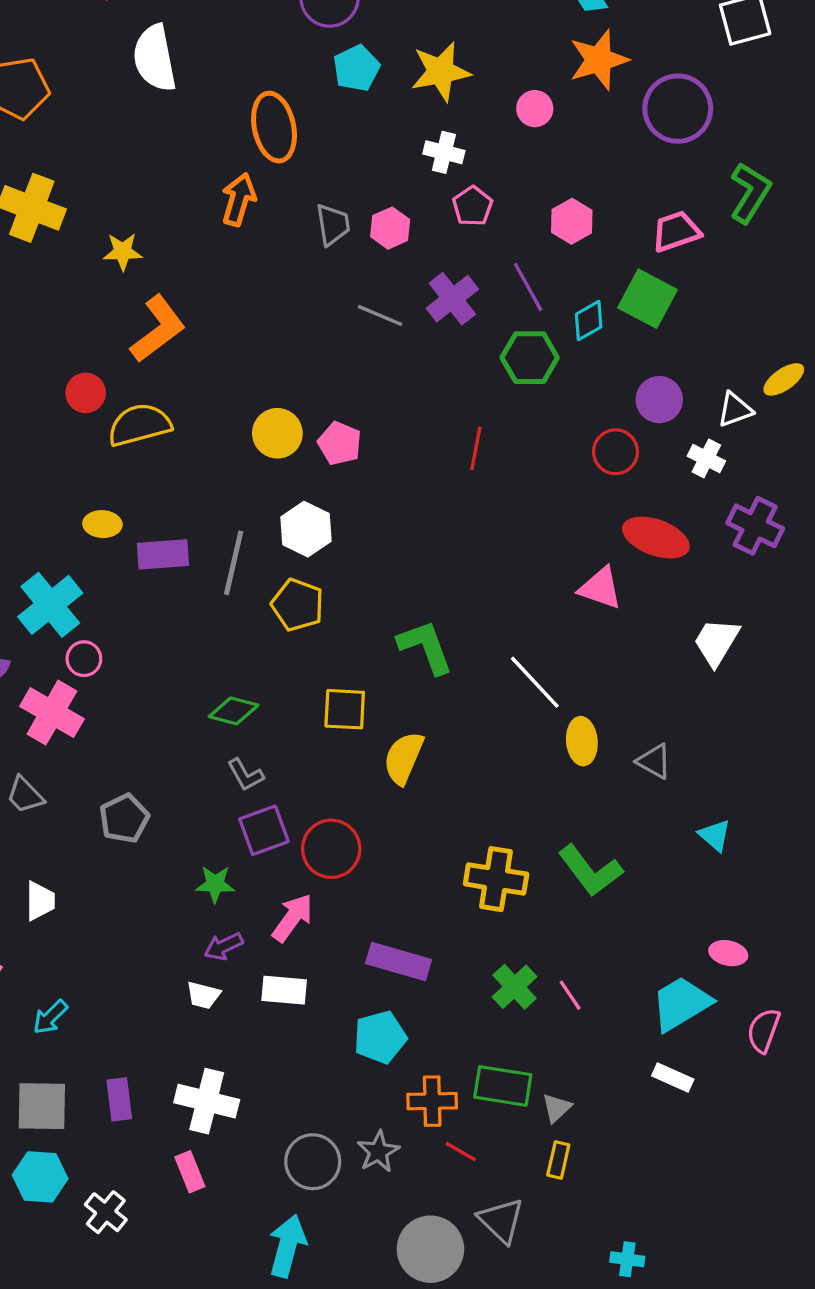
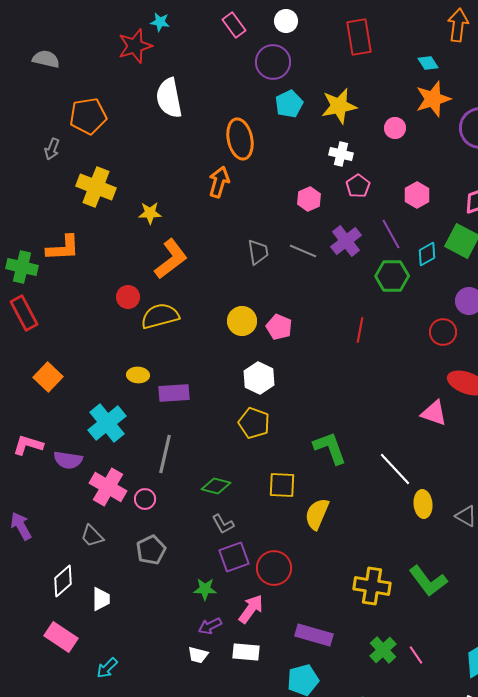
gray trapezoid: (333, 225) -> (258, 252), moved
gray line: (234, 563) -> (165, 454), moved
pink circle: (84, 659) -> (145, 499), moved

